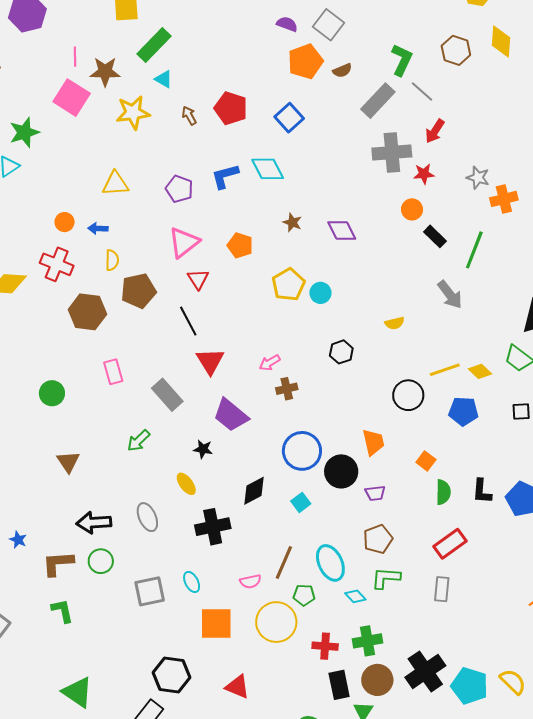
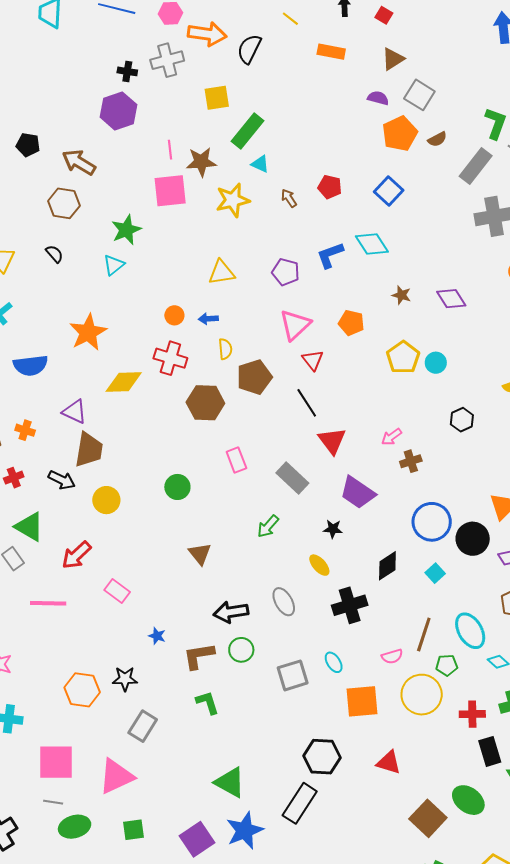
pink square: (72, 98) -> (170, 191), turned -33
red pentagon: (231, 108) -> (330, 187), size x0.7

